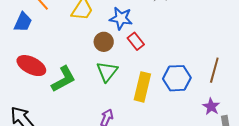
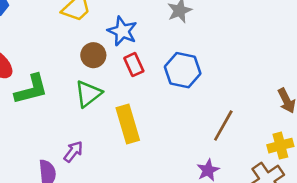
blue hexagon: (177, 78) -> (183, 70), moved
yellow rectangle: (142, 87) -> (128, 124), turned -44

